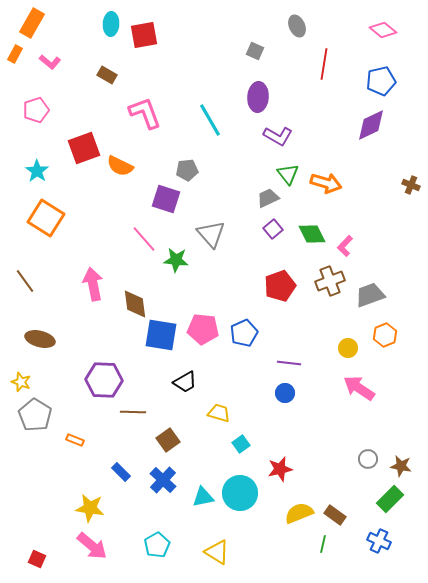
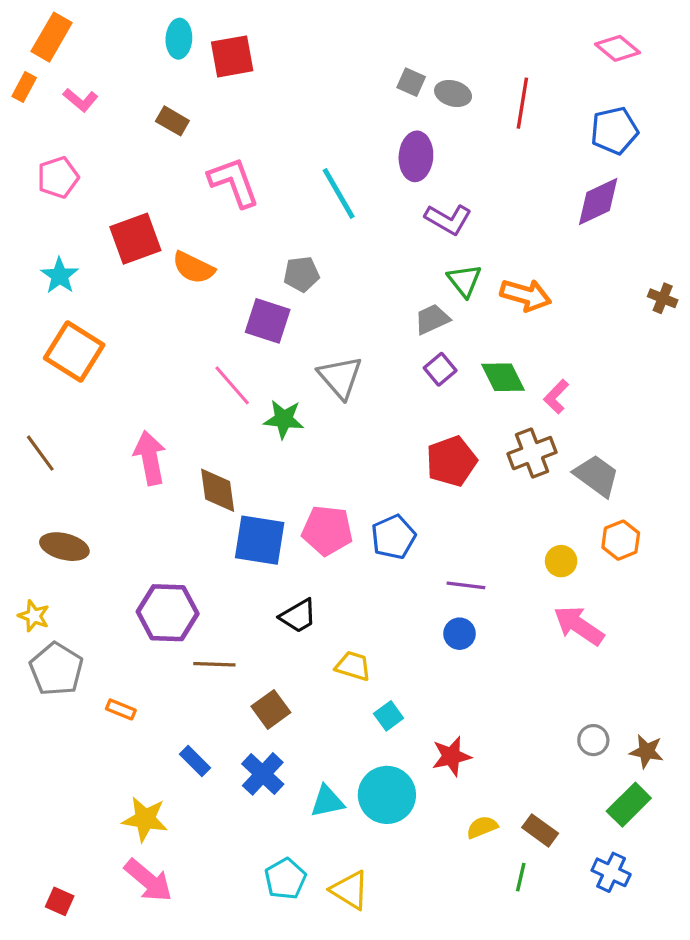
gray ellipse: (297, 26) -> (453, 93), moved, turned -50
gray trapezoid: (370, 295) -> (597, 476), turned 56
yellow semicircle: (299, 513) -> (482, 827), size x0.7
cyan pentagon: (157, 545) -> (285, 879), moved

